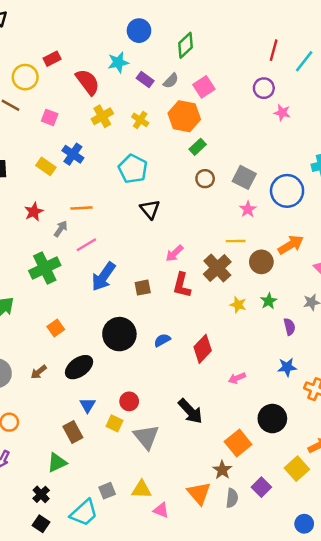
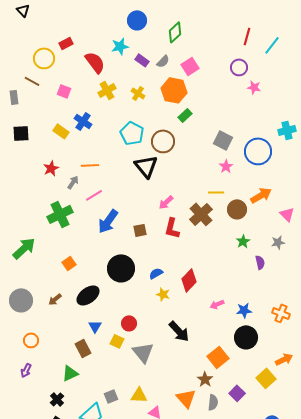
brown circle: (205, 179) -> (163, 141), moved, size x1.5
black triangle: (150, 209) -> (146, 166), size x1.4
yellow star: (238, 305) -> (163, 294), moved
blue star: (287, 367) -> (244, 310), moved

